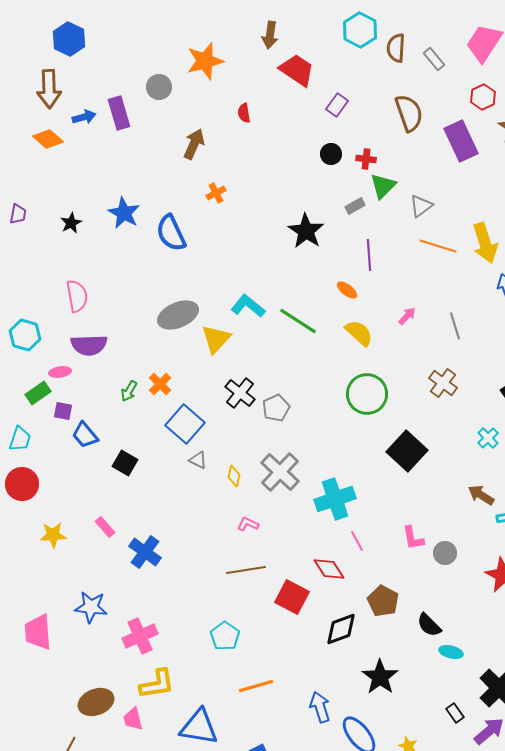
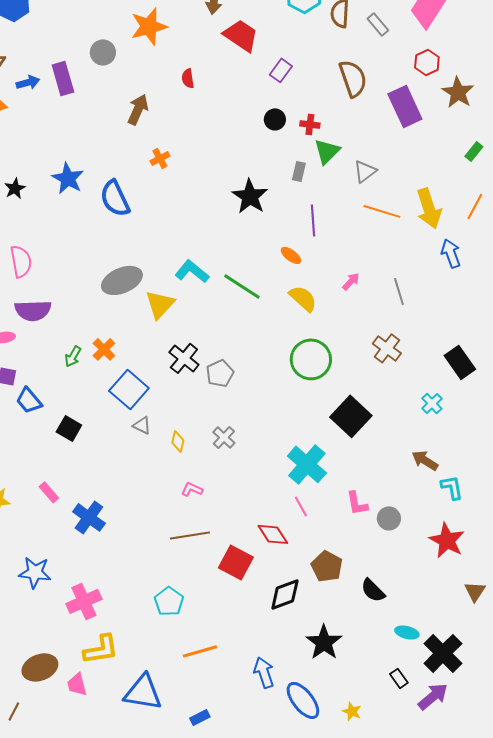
gray rectangle: (355, 206) -> (299, 171), turned -48
gray cross: (280, 472) -> (224, 437), size x0.6
cyan cross: (335, 499) -> (307, 464), moved, turned -30
cyan ellipse: (451, 652) -> (407, 632), moved

